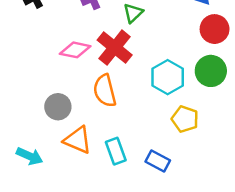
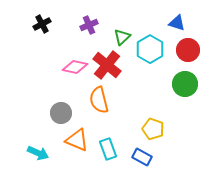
cyan hexagon: (168, 77) -> (150, 49), moved
yellow pentagon: (185, 119) -> (153, 129), moved

